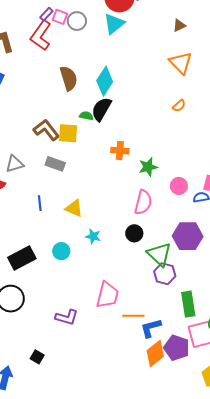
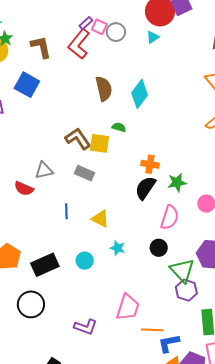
cyan triangle: (114, 24) -> (153, 37), size x0.6
black semicircle: (101, 109) -> (145, 188), moved

